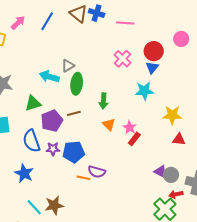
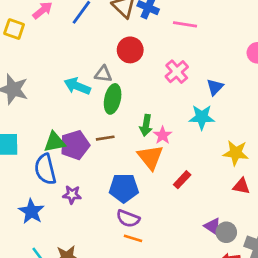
red circle: (154, 51) -> (130, 50), moved
gray triangle: (68, 66) -> (103, 74), turned 32
green triangle: (33, 103) -> (55, 142), moved
orange triangle: (109, 124) -> (150, 157), size x1.5
pink star: (130, 127) -> (163, 135), moved
purple star: (53, 149) -> (72, 195), moved
blue pentagon: (74, 152) -> (124, 188), moved
orange line: (83, 178) -> (133, 238), moved

